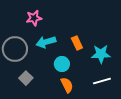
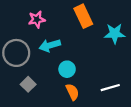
orange rectangle: (77, 43) -> (83, 16), moved, size x1.5
cyan star: (101, 54) -> (115, 34), moved

